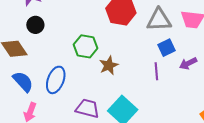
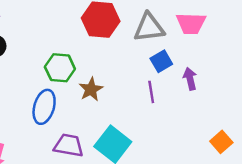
purple arrow: (188, 63) -> (190, 79), turned 108
blue ellipse: (56, 80) -> (44, 107), moved

